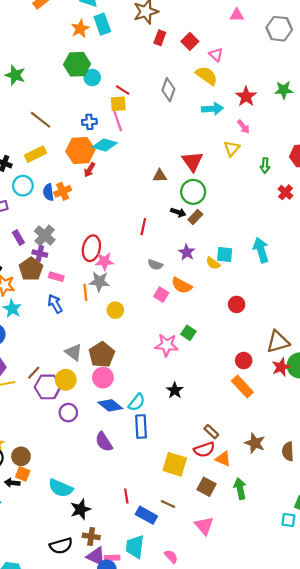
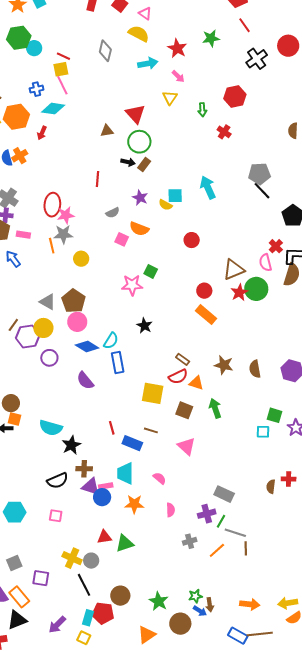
orange hexagon: (80, 150) -> (16, 117), moved
gray semicircle: (155, 265) -> (113, 213), turned -40
blue arrow: (55, 304) -> (13, 259), moved

